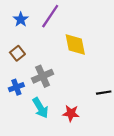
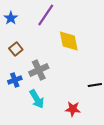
blue star: (21, 19) -> (11, 18), moved
red star: (71, 113) -> (73, 109), moved

